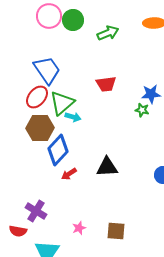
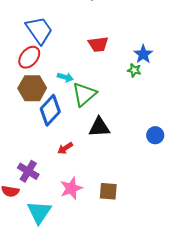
blue star: (151, 94) -> (143, 54), turned -30
green triangle: (62, 103) -> (84, 94), moved
red arrow: (69, 174) -> (65, 148), moved
pink star: (79, 228) -> (71, 188), size x1.6

